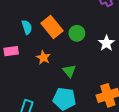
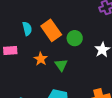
green triangle: (69, 71) -> (61, 65), moved

